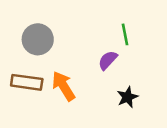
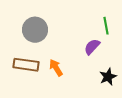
orange arrow: (64, 86) -> (56, 68), size x0.7

